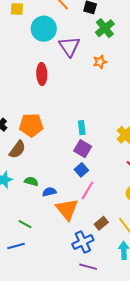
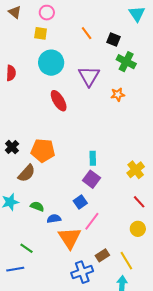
green cross: (105, 28) -> (126, 62), turned -30
cyan circle: (44, 29) -> (51, 63), moved
red ellipse: (42, 74) -> (59, 101), turned -35
blue square: (81, 170) -> (80, 202), moved

